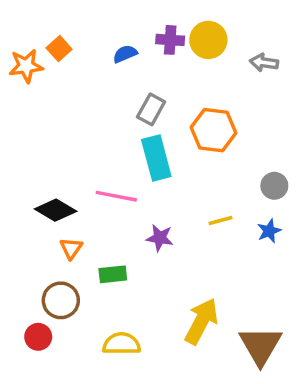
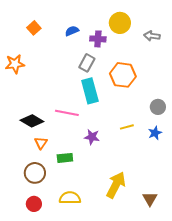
purple cross: (170, 40) -> (98, 39), moved
orange star: (26, 66) -> (15, 64), moved
red circle: (38, 337) -> (34, 204), moved
brown triangle: (260, 346) -> (150, 199), size x0.6

